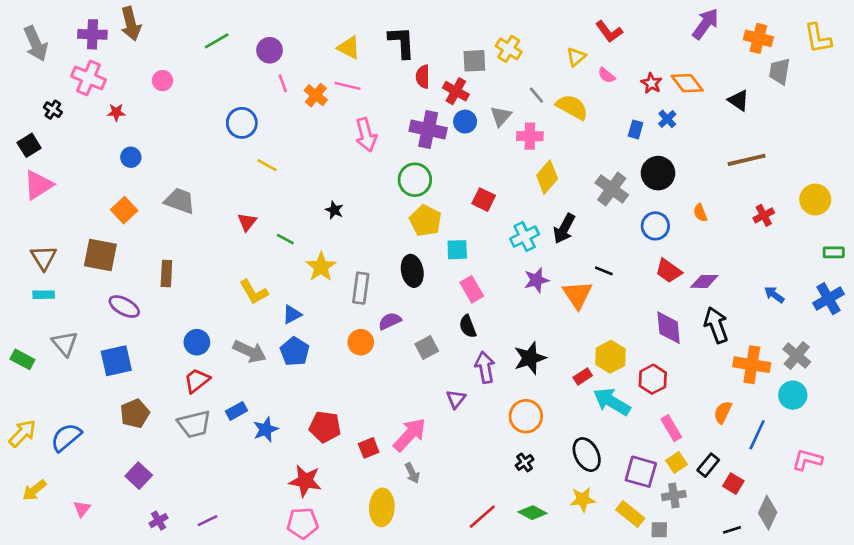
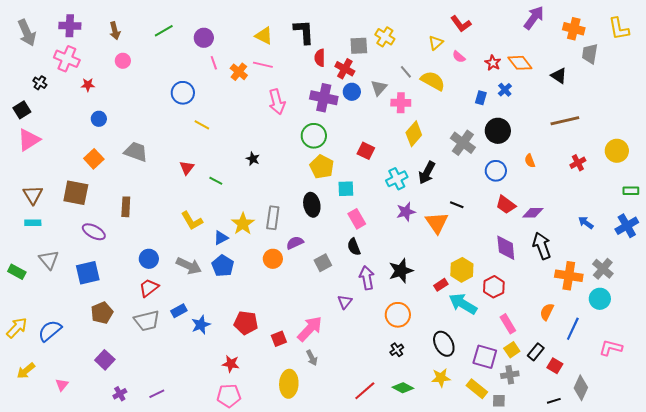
brown arrow: (131, 24) -> (115, 31), moved, size x0.7
yellow star: (321, 267) -> (243, 224), moved
red star: (305, 481) -> (231, 364), size x0.7

